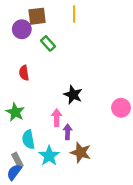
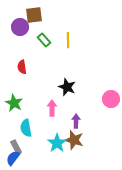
yellow line: (74, 14) -> (68, 40), moved
purple arrow: (68, 132) -> (76, 121), moved
cyan star: (49, 156) -> (57, 143), moved

